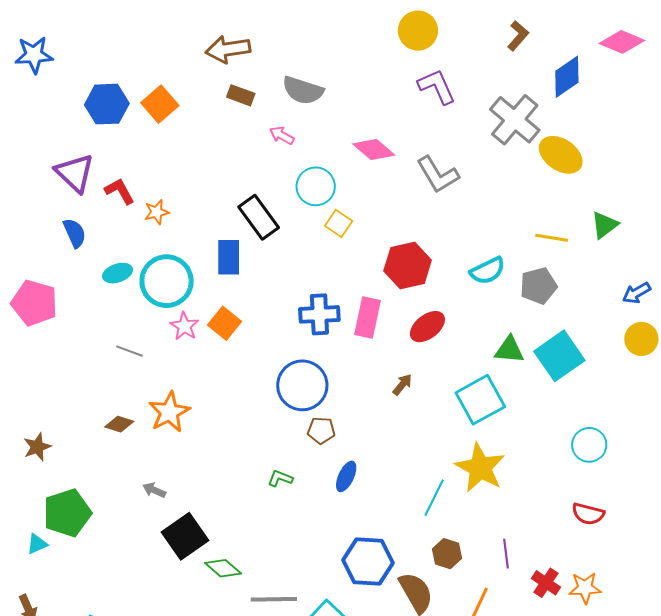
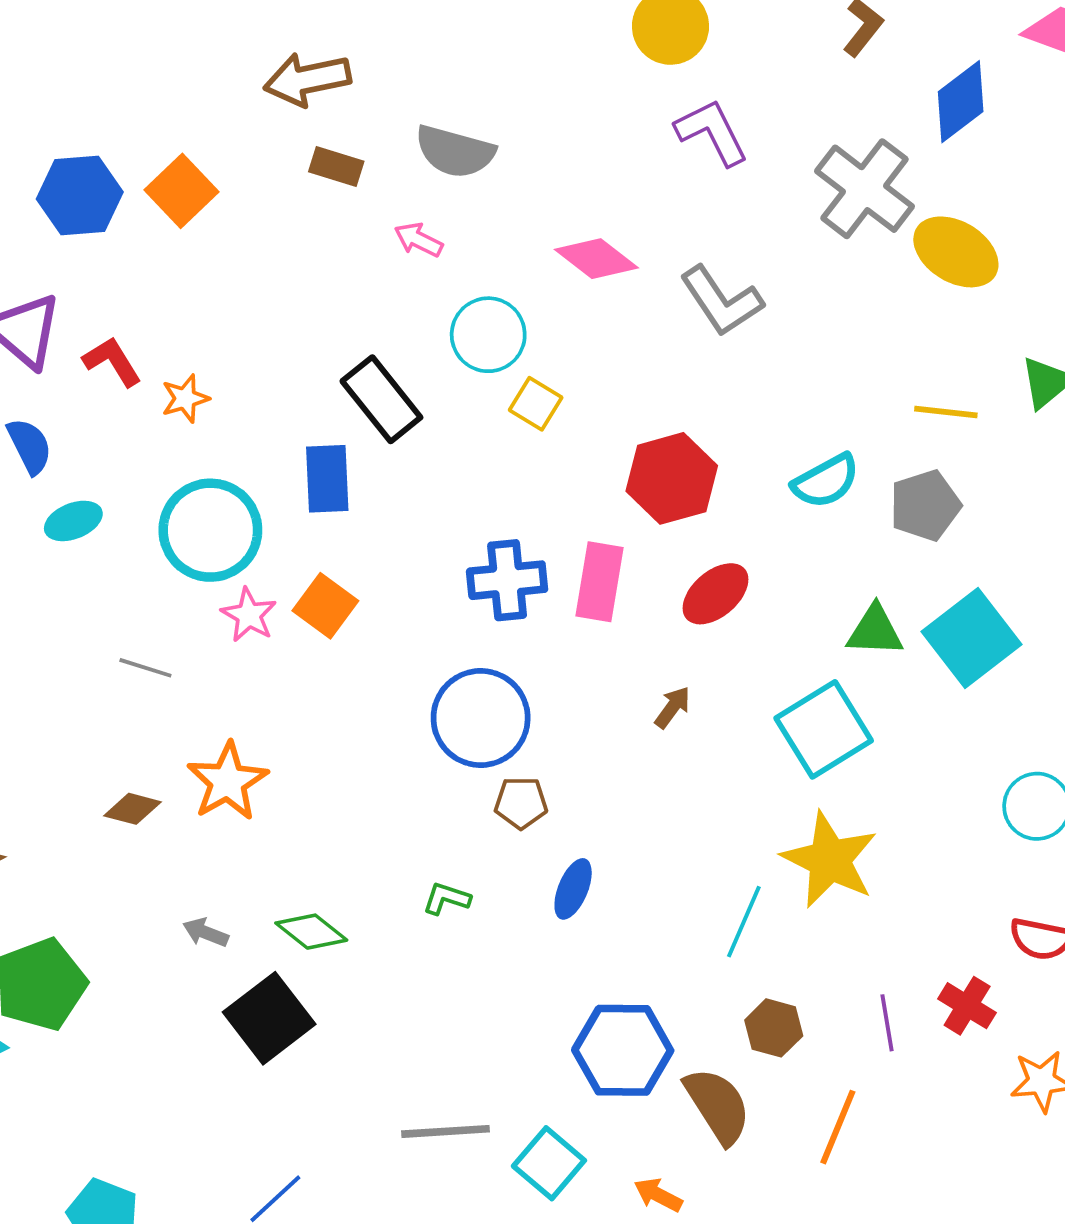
cyan ellipse: (118, 273) -> (73, 521), moved
green diamond: (223, 568) -> (311, 932), moved
red cross: (546, 583) -> (967, 1006), moved

